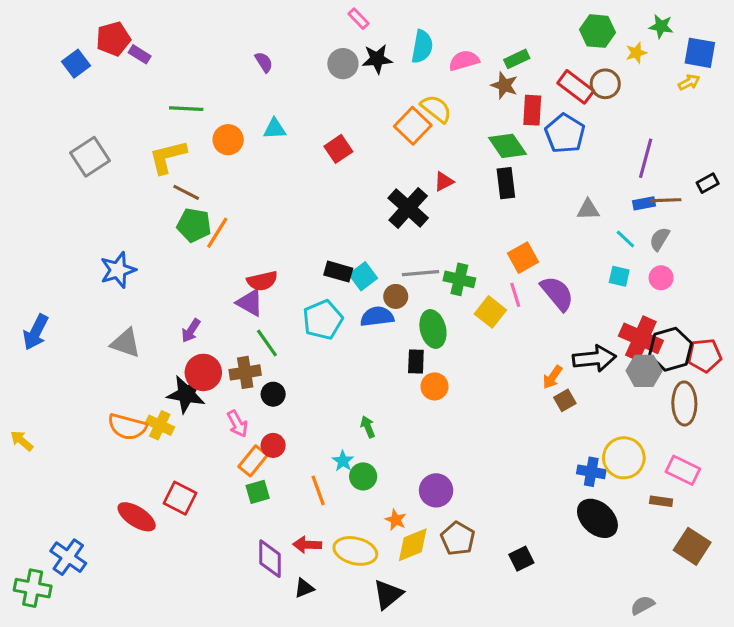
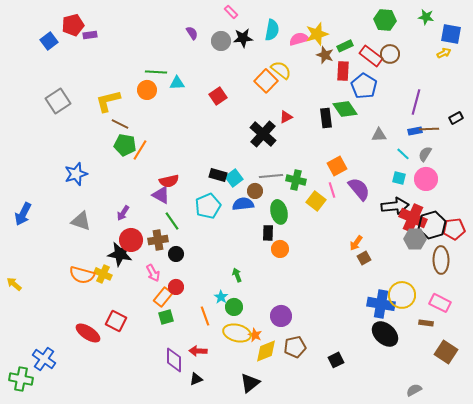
yellow star: (636, 53) -> (317, 34), moved, size x1.6
purple rectangle: (140, 54) -> (90, 35), turned -40
green rectangle: (517, 59) -> (345, 46), moved
purple semicircle: (264, 62) -> (192, 33), moved
green line: (186, 109) -> (156, 72), moved
green diamond: (507, 146) -> (345, 109), moved
pink circle: (661, 278) -> (426, 179), size x1.5
black arrow: (594, 358) -> (395, 206), moved
blue cross: (591, 472) -> (381, 304), size x1.5
brown pentagon: (458, 539) -> (295, 347), turned 30
yellow ellipse: (355, 551) -> (237, 333), moved

